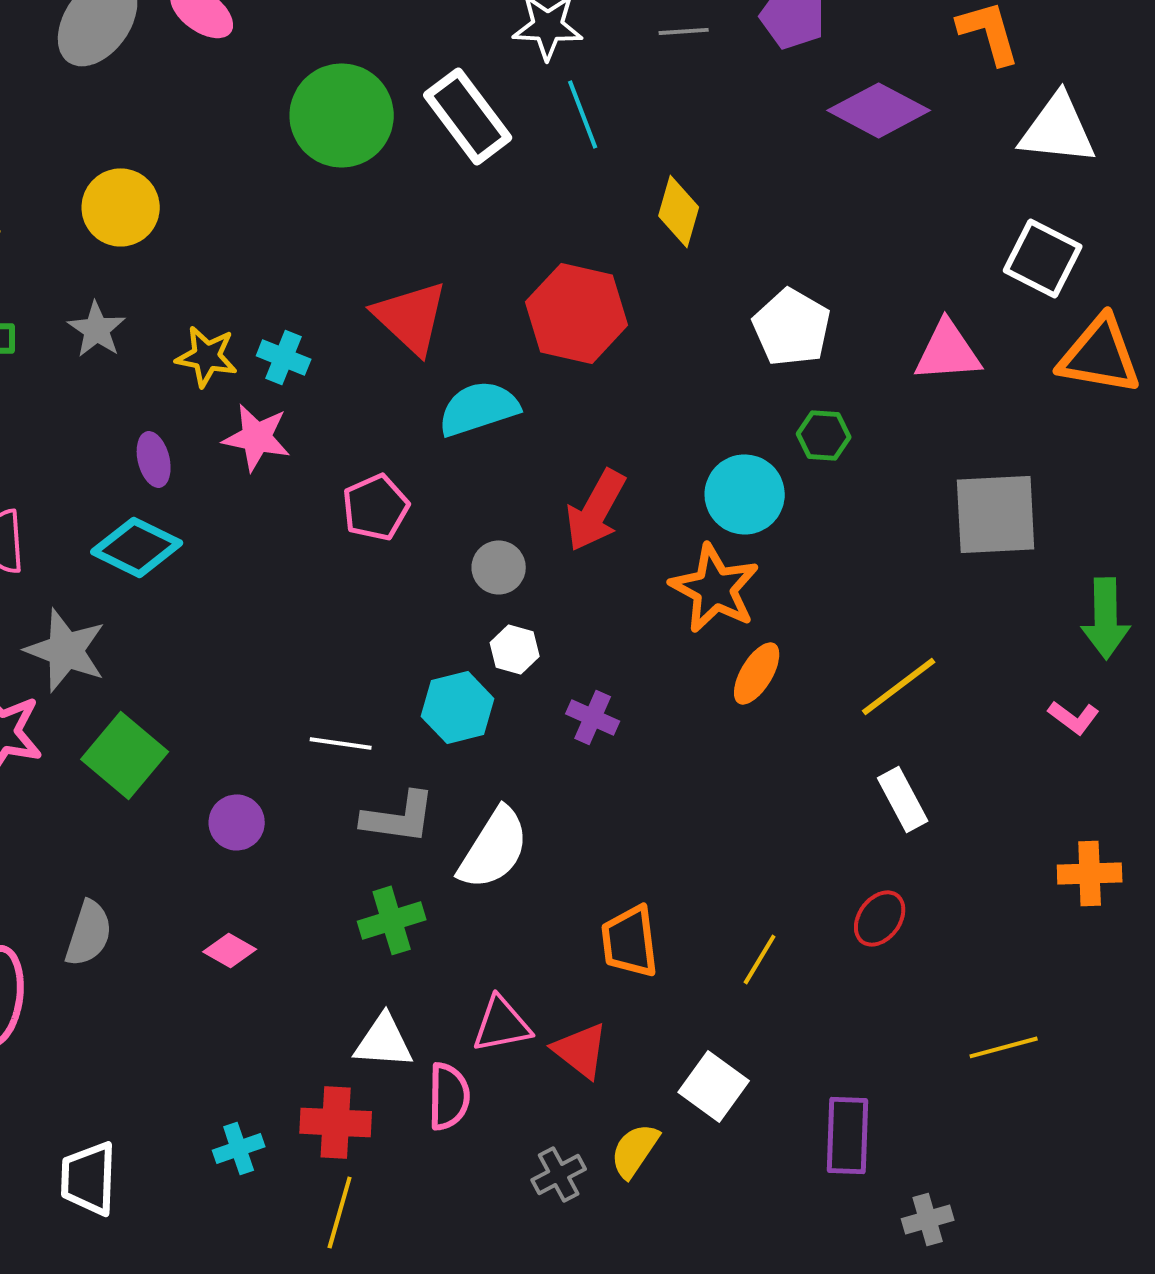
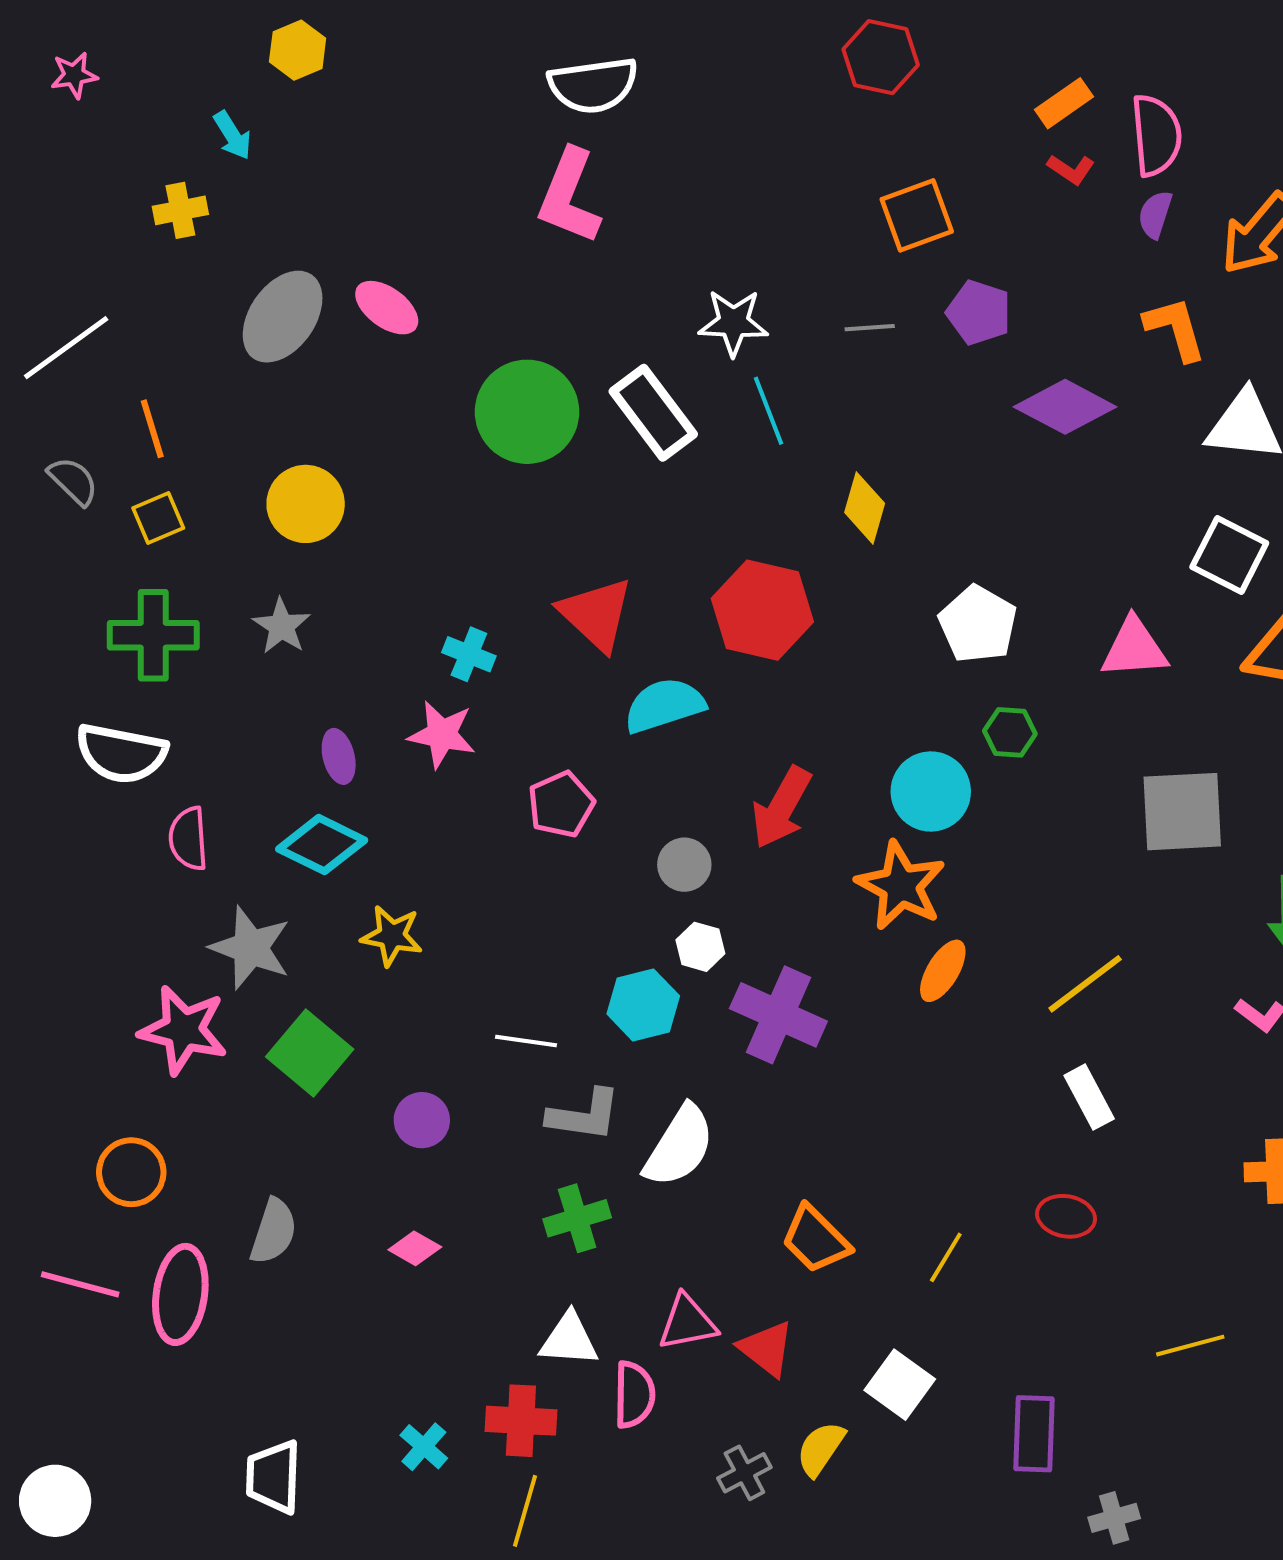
yellow star: (207, 356) -> (392, 936), moved
purple cross: (593, 717) -> (778, 1015), size x1.8
red ellipse: (880, 918) -> (1066, 1216), turned 64
orange trapezoid: (630, 941) -> (816, 1239), turned -38
cyan cross: (239, 1148) -> (424, 1447), turned -30

